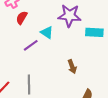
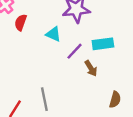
cyan rectangle: (94, 32) -> (103, 44), moved
purple line: (31, 45) -> (75, 51), moved

